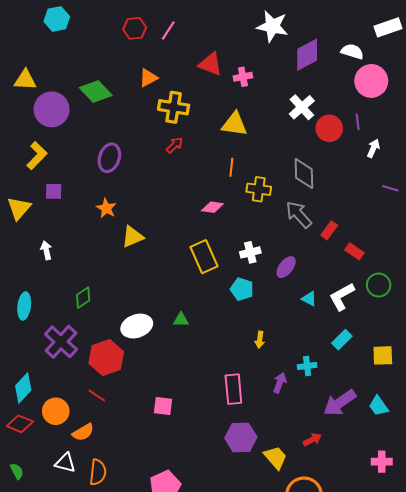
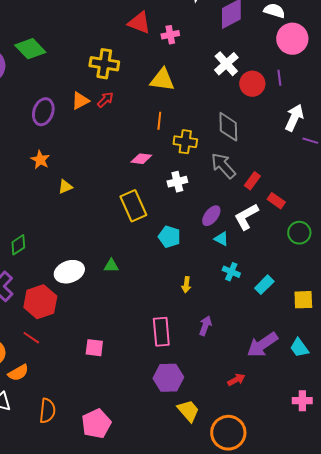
orange triangle: (148, 78) -> (80, 101), moved
white arrow: (373, 148) -> (294, 118), moved, size x1.5
yellow triangle: (133, 237) -> (65, 187), size x0.7
white cross: (250, 252) -> (177, 182), moved
white L-shape: (342, 297) -> (246, 217), moved
cyan triangle: (309, 299) -> (221, 239), moved
cyan cross: (307, 366) -> (231, 272), moved, turned 30
yellow trapezoid: (276, 457) -> (188, 411), moved
orange semicircle: (98, 472) -> (47, 411), moved

